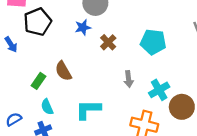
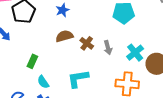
brown cross: (108, 42) -> (87, 43), moved
brown semicircle: (63, 71) -> (64, 36), moved, turned 114

